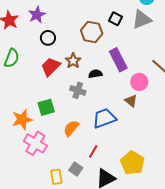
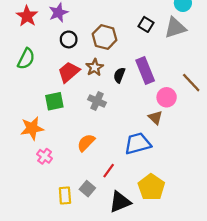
brown hexagon: (92, 32) -> (105, 37), moved
black semicircle: (95, 74) -> (119, 75), moved, turned -64
green square: (46, 107) -> (54, 101), moved
blue trapezoid: (104, 118) -> (138, 143), moved
pink cross: (35, 143) -> (45, 156), size x0.6

